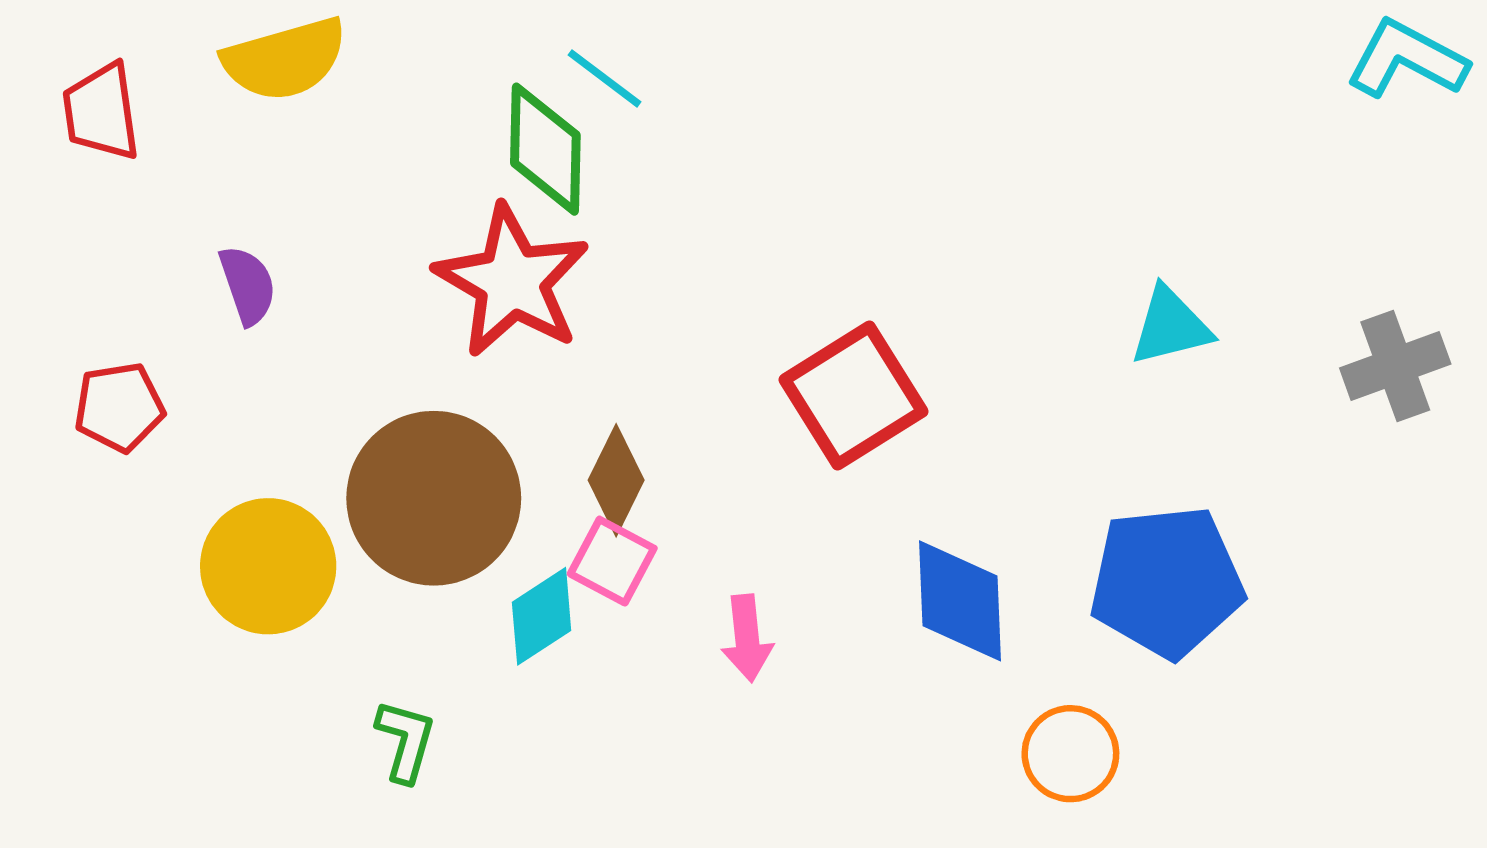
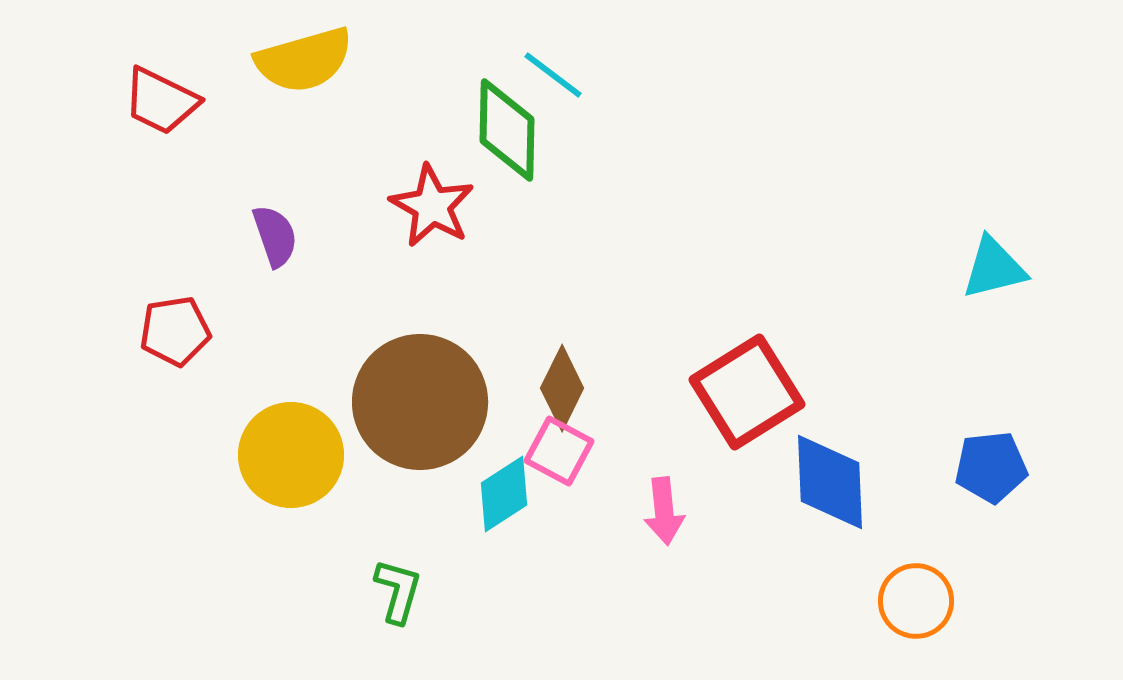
red trapezoid: (101, 112) -> (161, 101), turned -56
red star: (512, 281) -> (432, 206), moved, size x0.7
red square: (854, 396) -> (747, 392), moved
blue pentagon: (1167, 582) -> (991, 467), size x0.6

